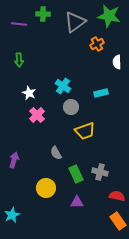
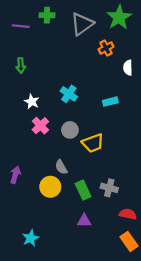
green star: (109, 16) -> (119, 17), turned 30
gray circle: (71, 107) -> (70, 130), moved
yellow circle: (46, 188) -> (50, 187), moved
cyan star: (12, 215) -> (31, 238), moved

